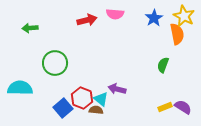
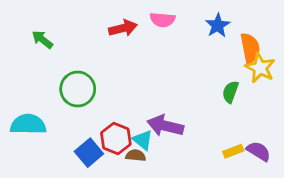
yellow star: (184, 16) -> (260, 68), moved
green arrow: (30, 28) -> (42, 40), turned 42
purple arrow: (117, 89) -> (165, 126), size x1.4

